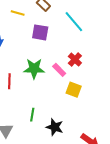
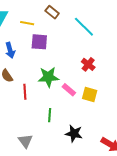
purple square: (40, 32) -> (39, 42), moved
pink rectangle: (59, 70) -> (69, 90), moved
green line: (32, 115) -> (50, 115), moved

